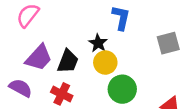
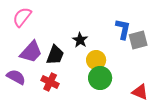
blue L-shape: (121, 18) -> (123, 29), moved
yellow circle: (105, 63) -> (96, 60), moved

